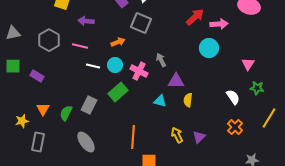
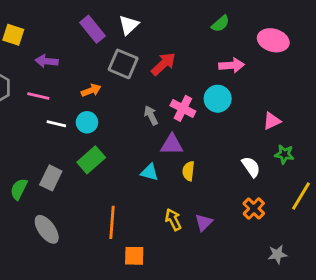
red arrow: (195, 17) -> (163, 64), moved
pink triangle: (248, 64) -> (272, 121), turned 32
pink cross: (139, 71) -> (183, 108), moved

